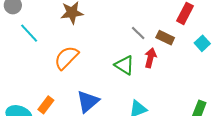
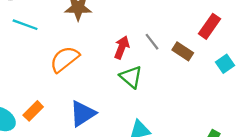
cyan line: (29, 33) -> (25, 25), turned -35
red arrow: (150, 58) -> (122, 47), moved

